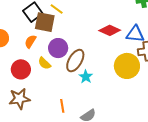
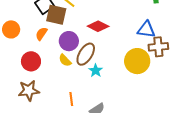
red diamond: (110, 30) -> (98, 26), moved
yellow semicircle: (44, 63) -> (65, 60), moved

